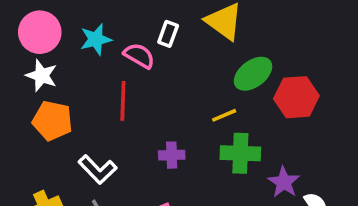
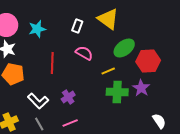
pink semicircle: (139, 56) -> (84, 53), moved
purple cross: (172, 155) -> (68, 97), moved, turned -32
purple star: (284, 182) -> (141, 88), moved

